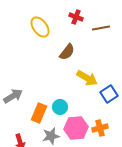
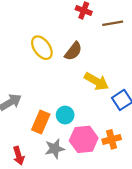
yellow ellipse: (40, 27) -> (42, 48), moved

